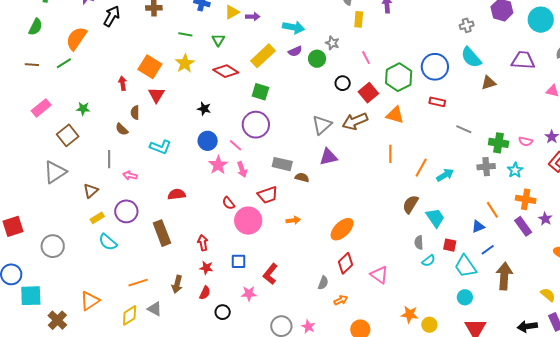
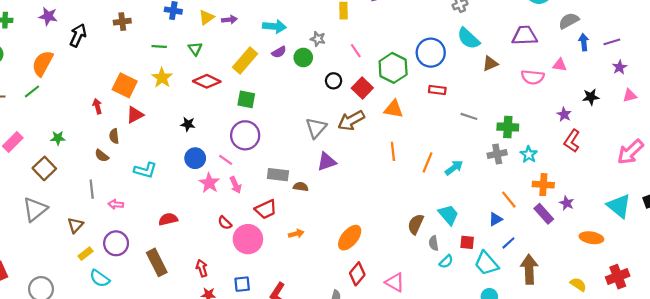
red triangle: (156, 95) -> (135, 115), turned 36
pink semicircle: (526, 141) -> (533, 77), moved, size x1.5
brown semicircle: (410, 204) -> (416, 224), moved

